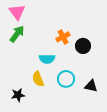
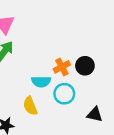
orange cross: (63, 37) -> (62, 67), moved
cyan circle: (66, 79) -> (64, 94), moved

